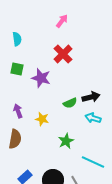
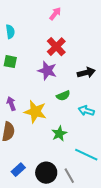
purple star: (41, 78) -> (47, 71), moved
black arrow: (91, 97) -> (86, 73), moved
yellow star: (42, 119) -> (35, 112), size x1.6

